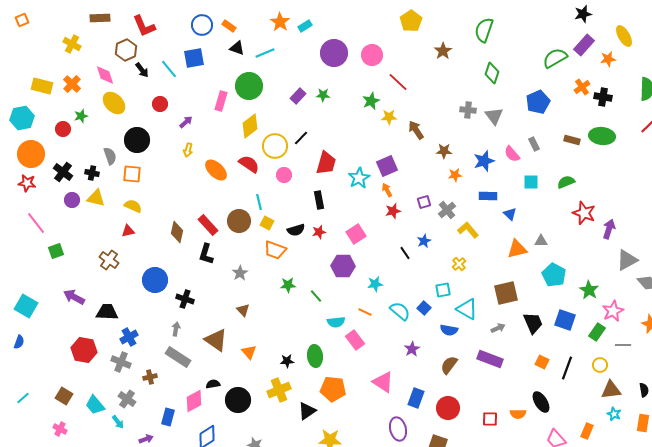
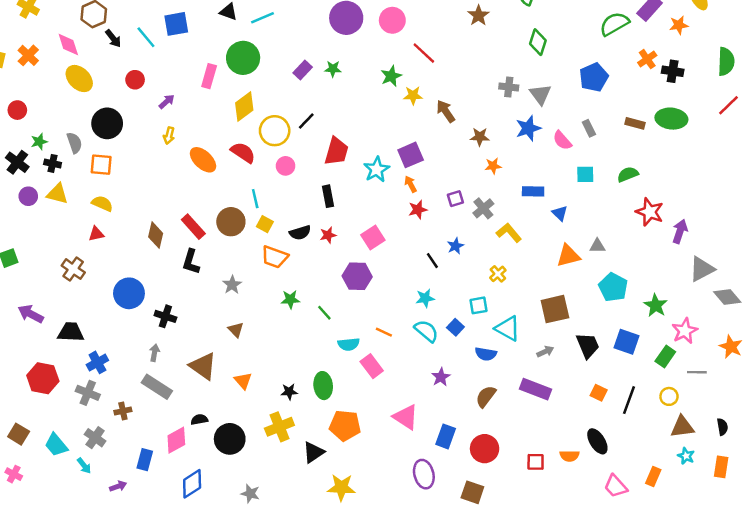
green star: (81, 116) -> (39, 142), moved
blue star: (484, 161) -> (528, 128), moved
cyan star: (375, 284) -> (425, 298), moved

